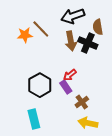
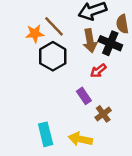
red arrow: (70, 75) -> (98, 71), moved
black hexagon: (40, 85) -> (53, 56), moved
yellow arrow: (88, 123) -> (80, 139), moved

